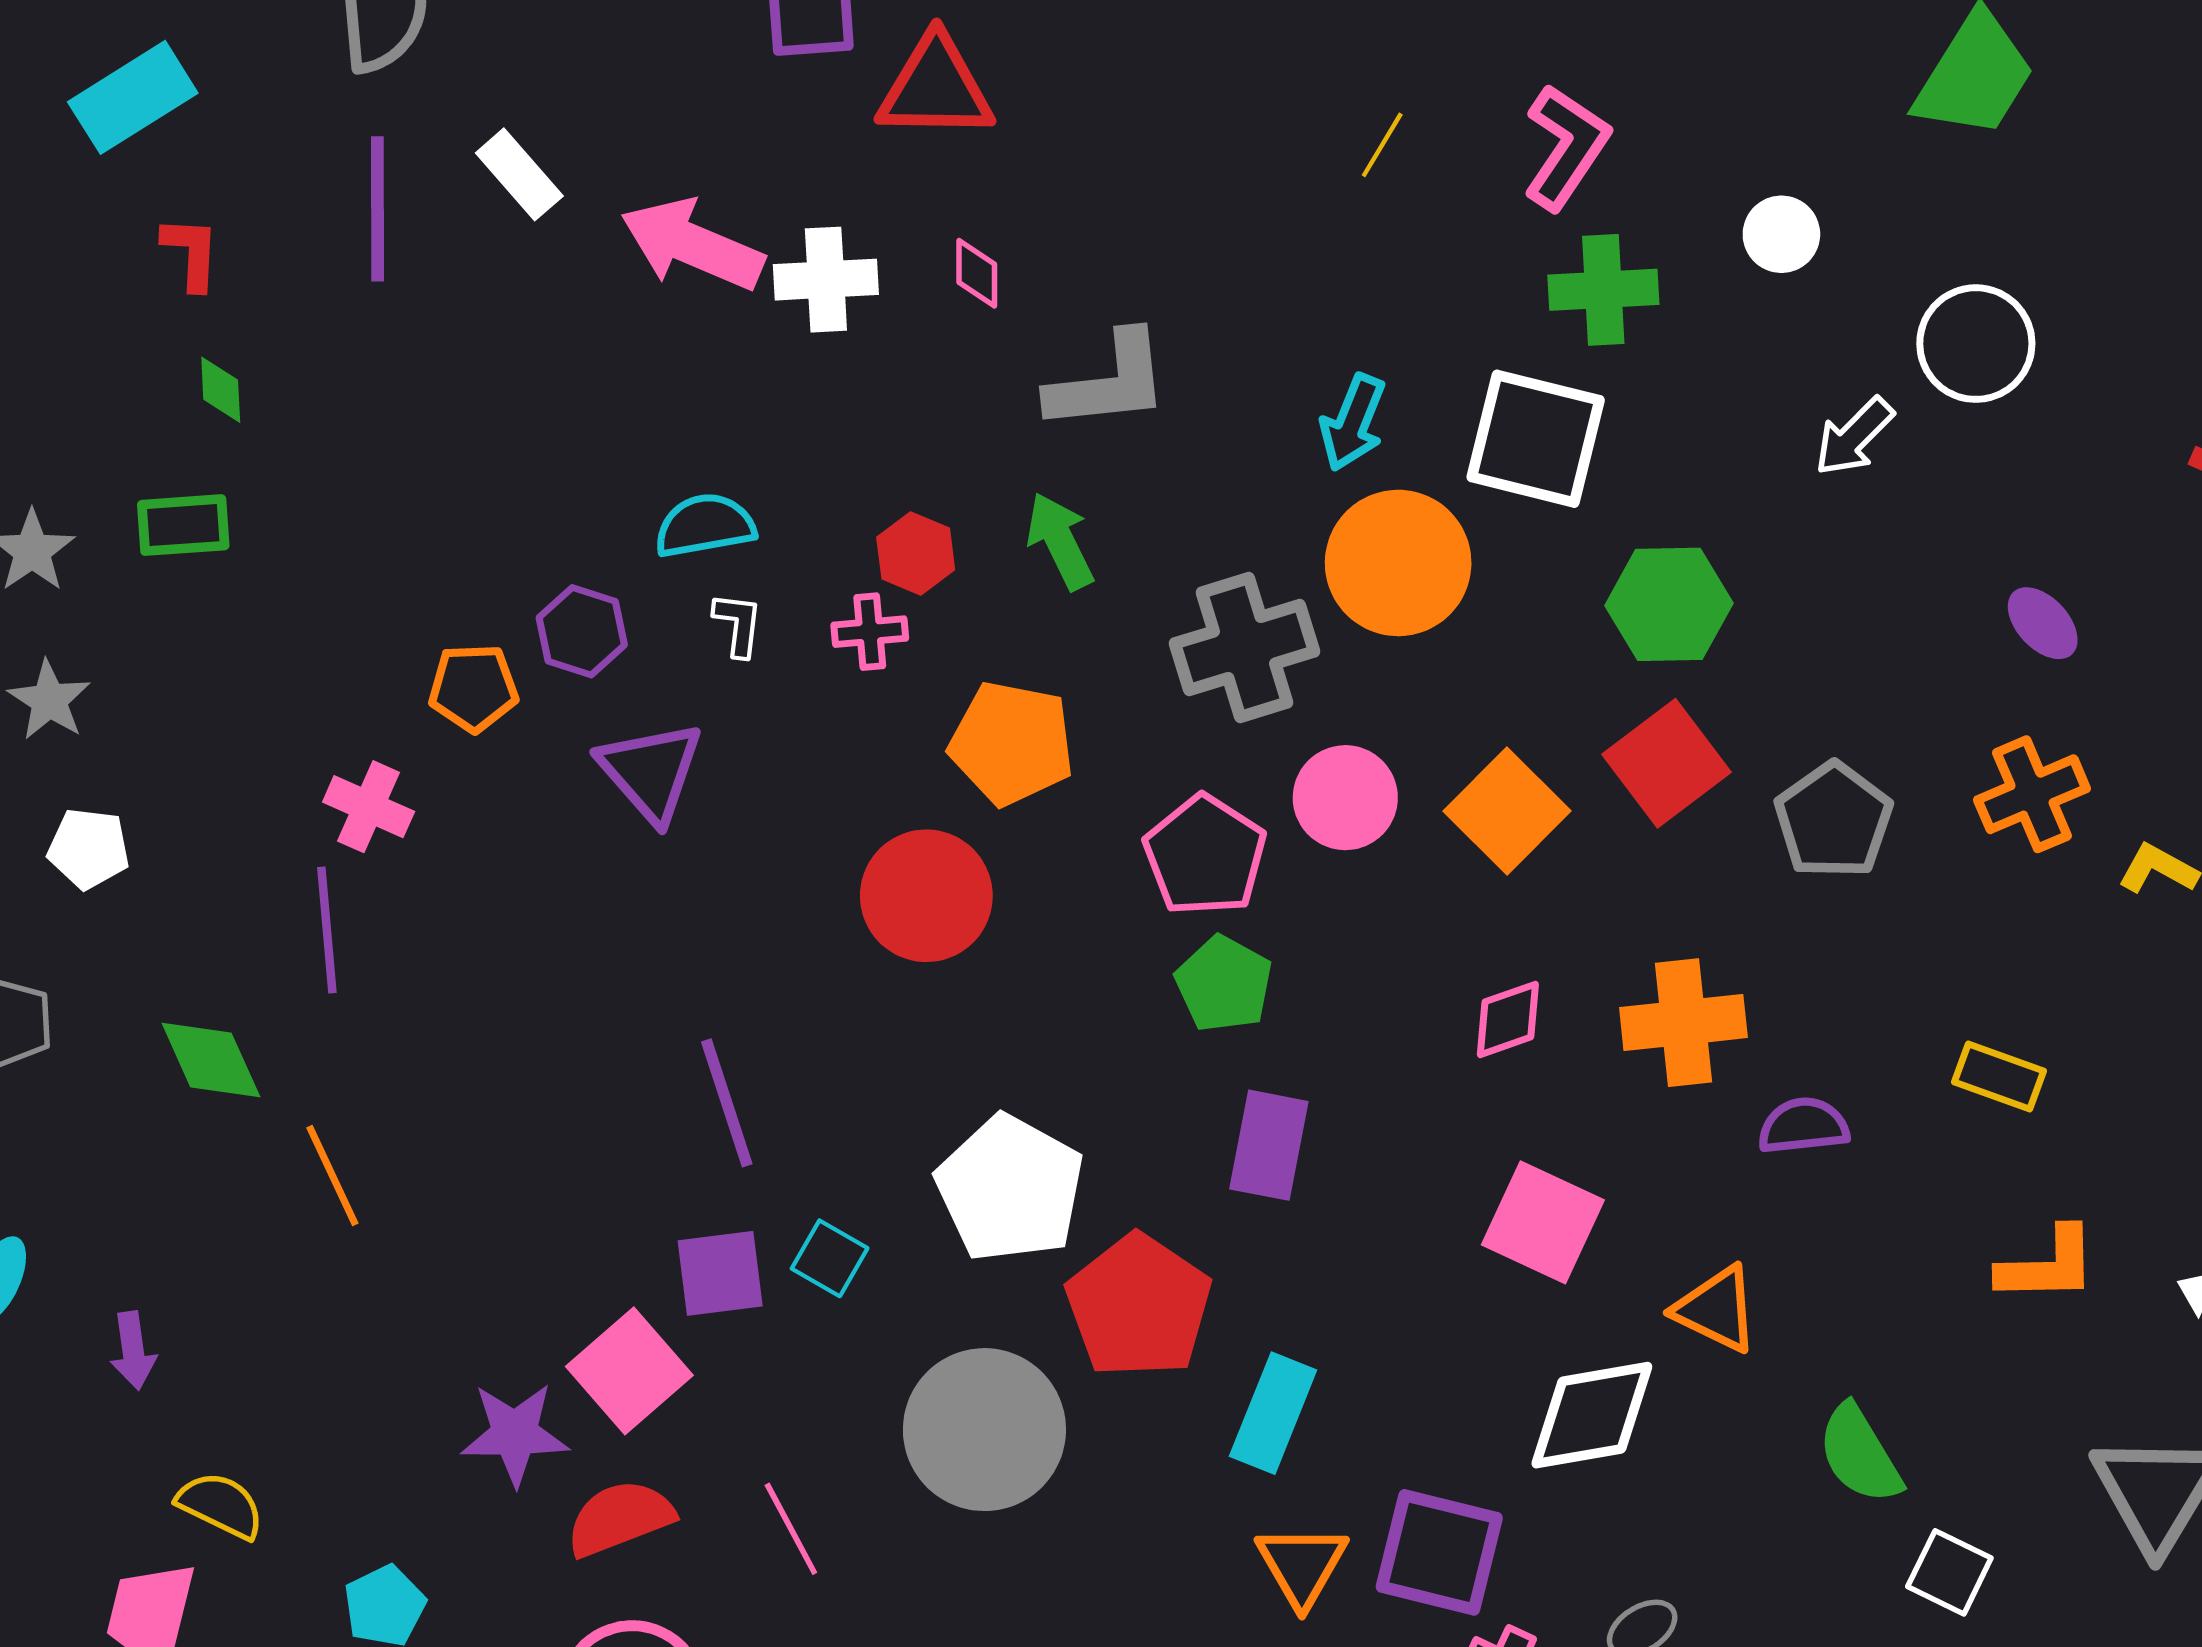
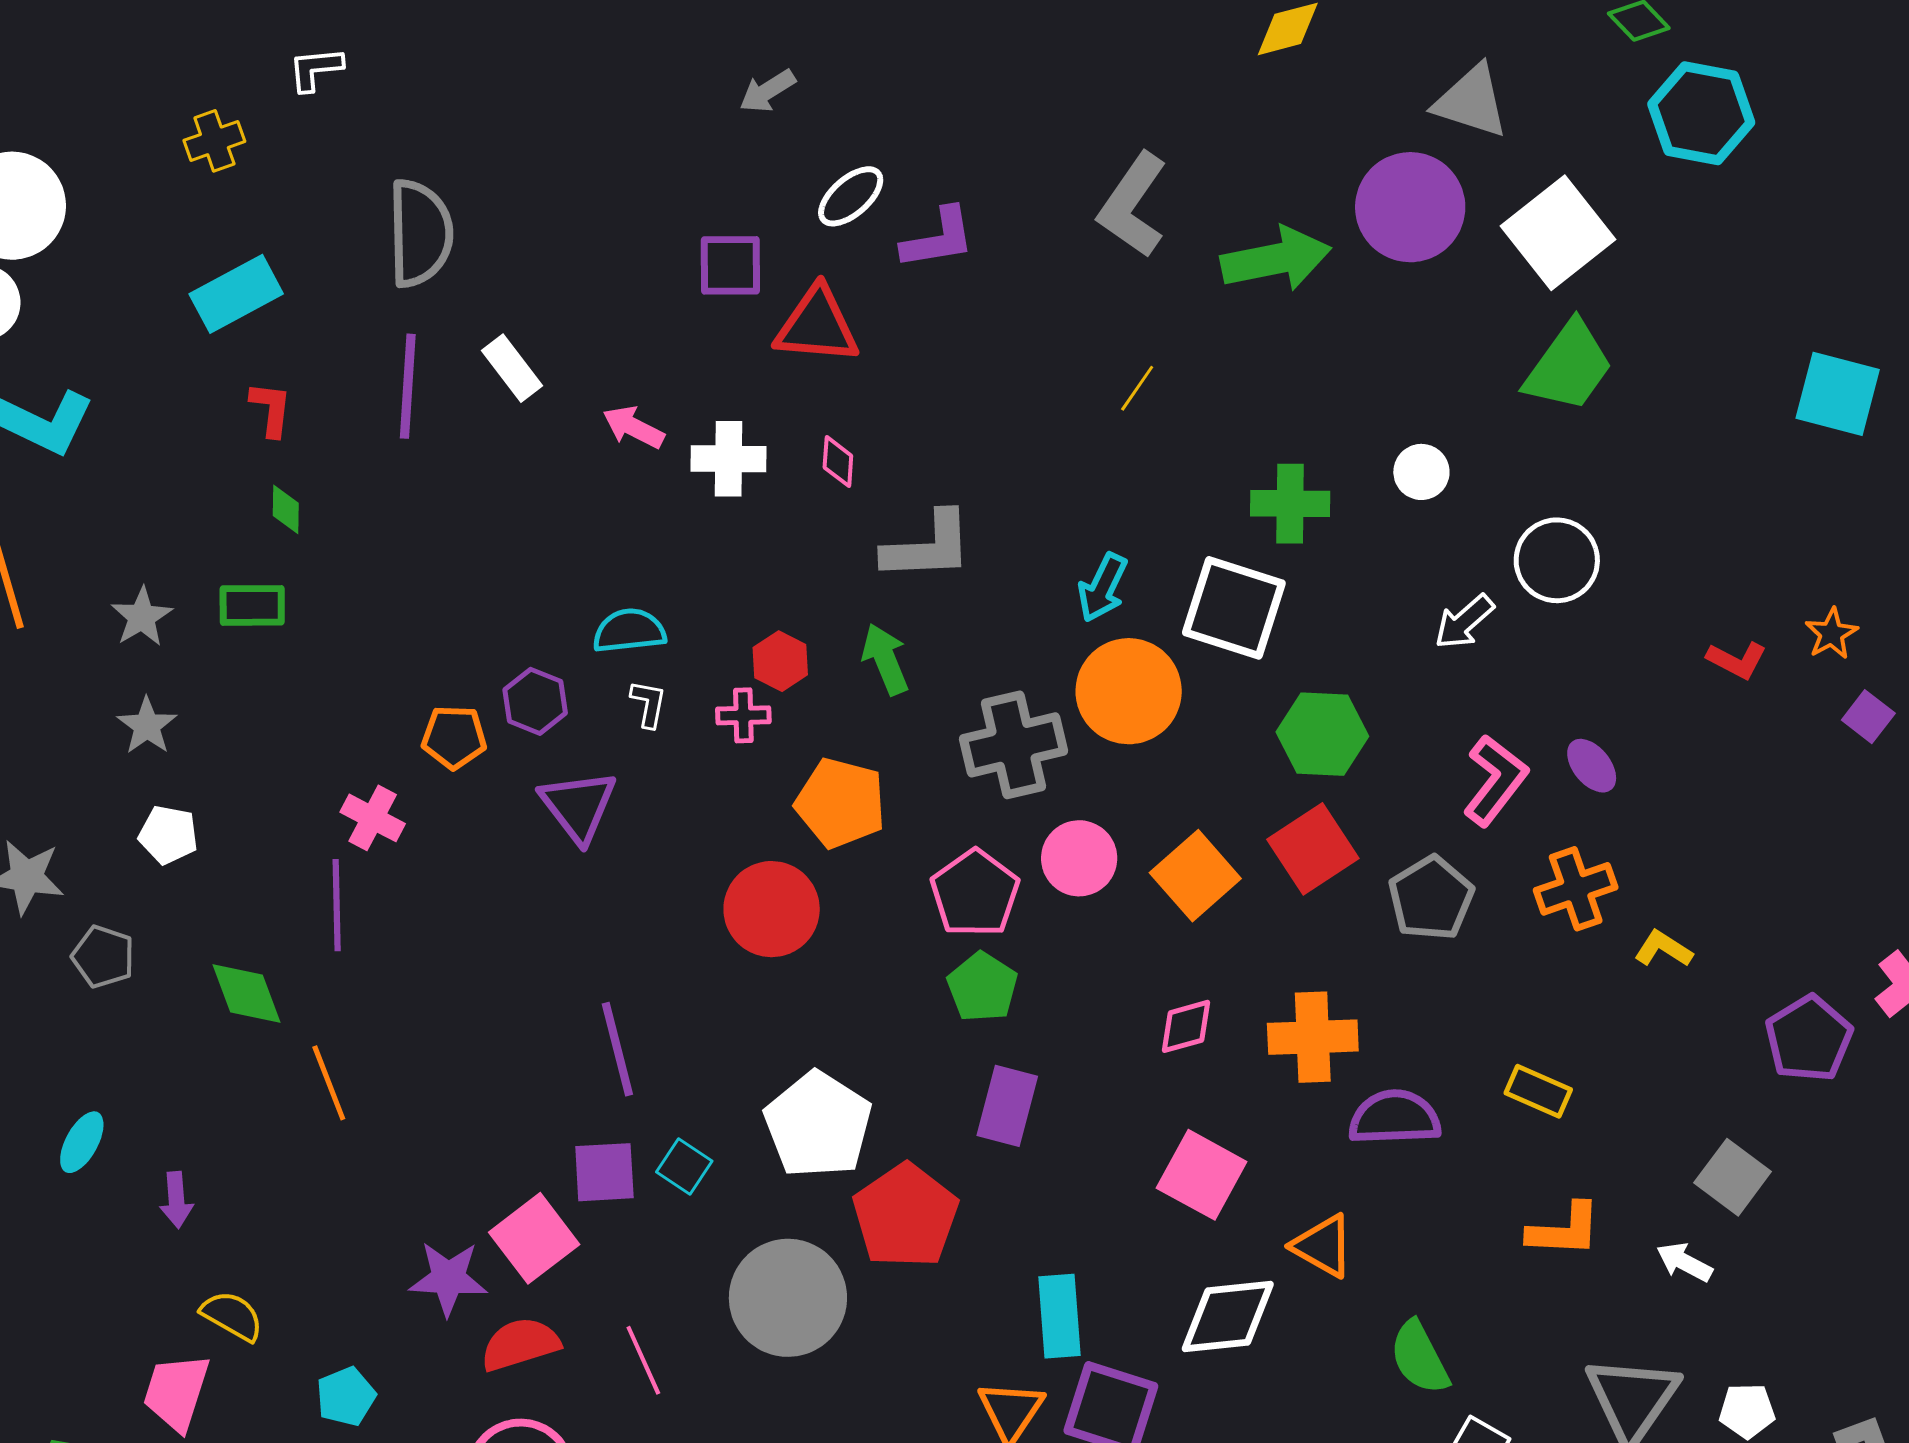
pink L-shape: (1566, 147) -> (1495, 780), moved
pink arrow: (692, 245) -> (634, 427), size x0.6
purple semicircle: (1803, 1126) -> (1395, 1118), size x1.4
cyan rectangle: (1273, 1413) -> (1059, 1316), moved, turned -30

